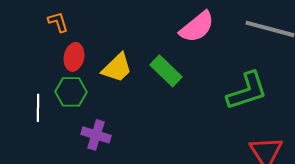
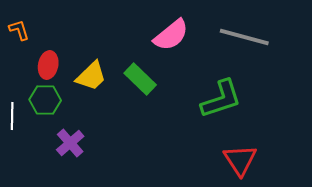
orange L-shape: (58, 22) -> (19, 30), moved
purple cross: (96, 135) -> (70, 143), turned 32

